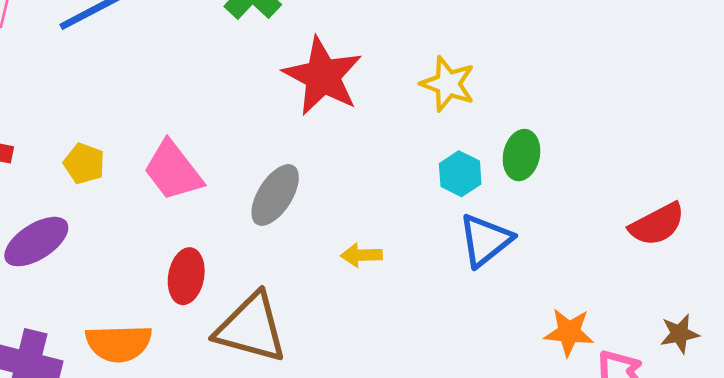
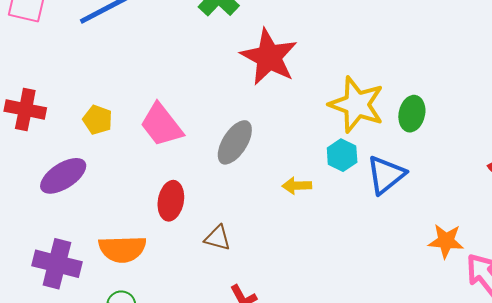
yellow star: (448, 84) -> (357, 105), moved, size x1.4
cyan hexagon: (460, 174) -> (342, 155), moved
brown triangle: (251, 328) -> (218, 238), size x0.5

